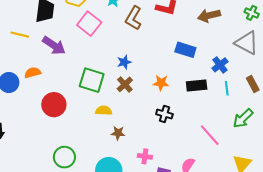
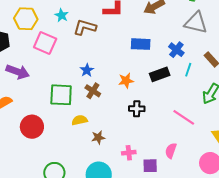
brown L-shape: (133, 18) -> (85, 27), turned 90
cyan line: (227, 88) -> (188, 70), turned 40

